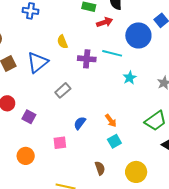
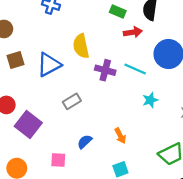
yellow semicircle: (62, 42) -> (81, 46), size x1.5
purple square: (29, 117) -> (28, 124), size x1.6
orange arrow: (111, 121) -> (120, 136), moved

